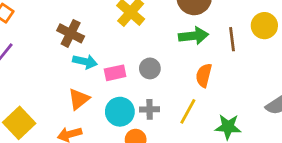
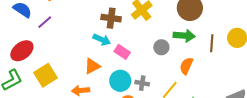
brown cross: (71, 33) -> (111, 18), moved, turned -30
gray circle: (150, 68) -> (161, 47), moved
pink rectangle: (115, 73) -> (122, 52), turned 35

